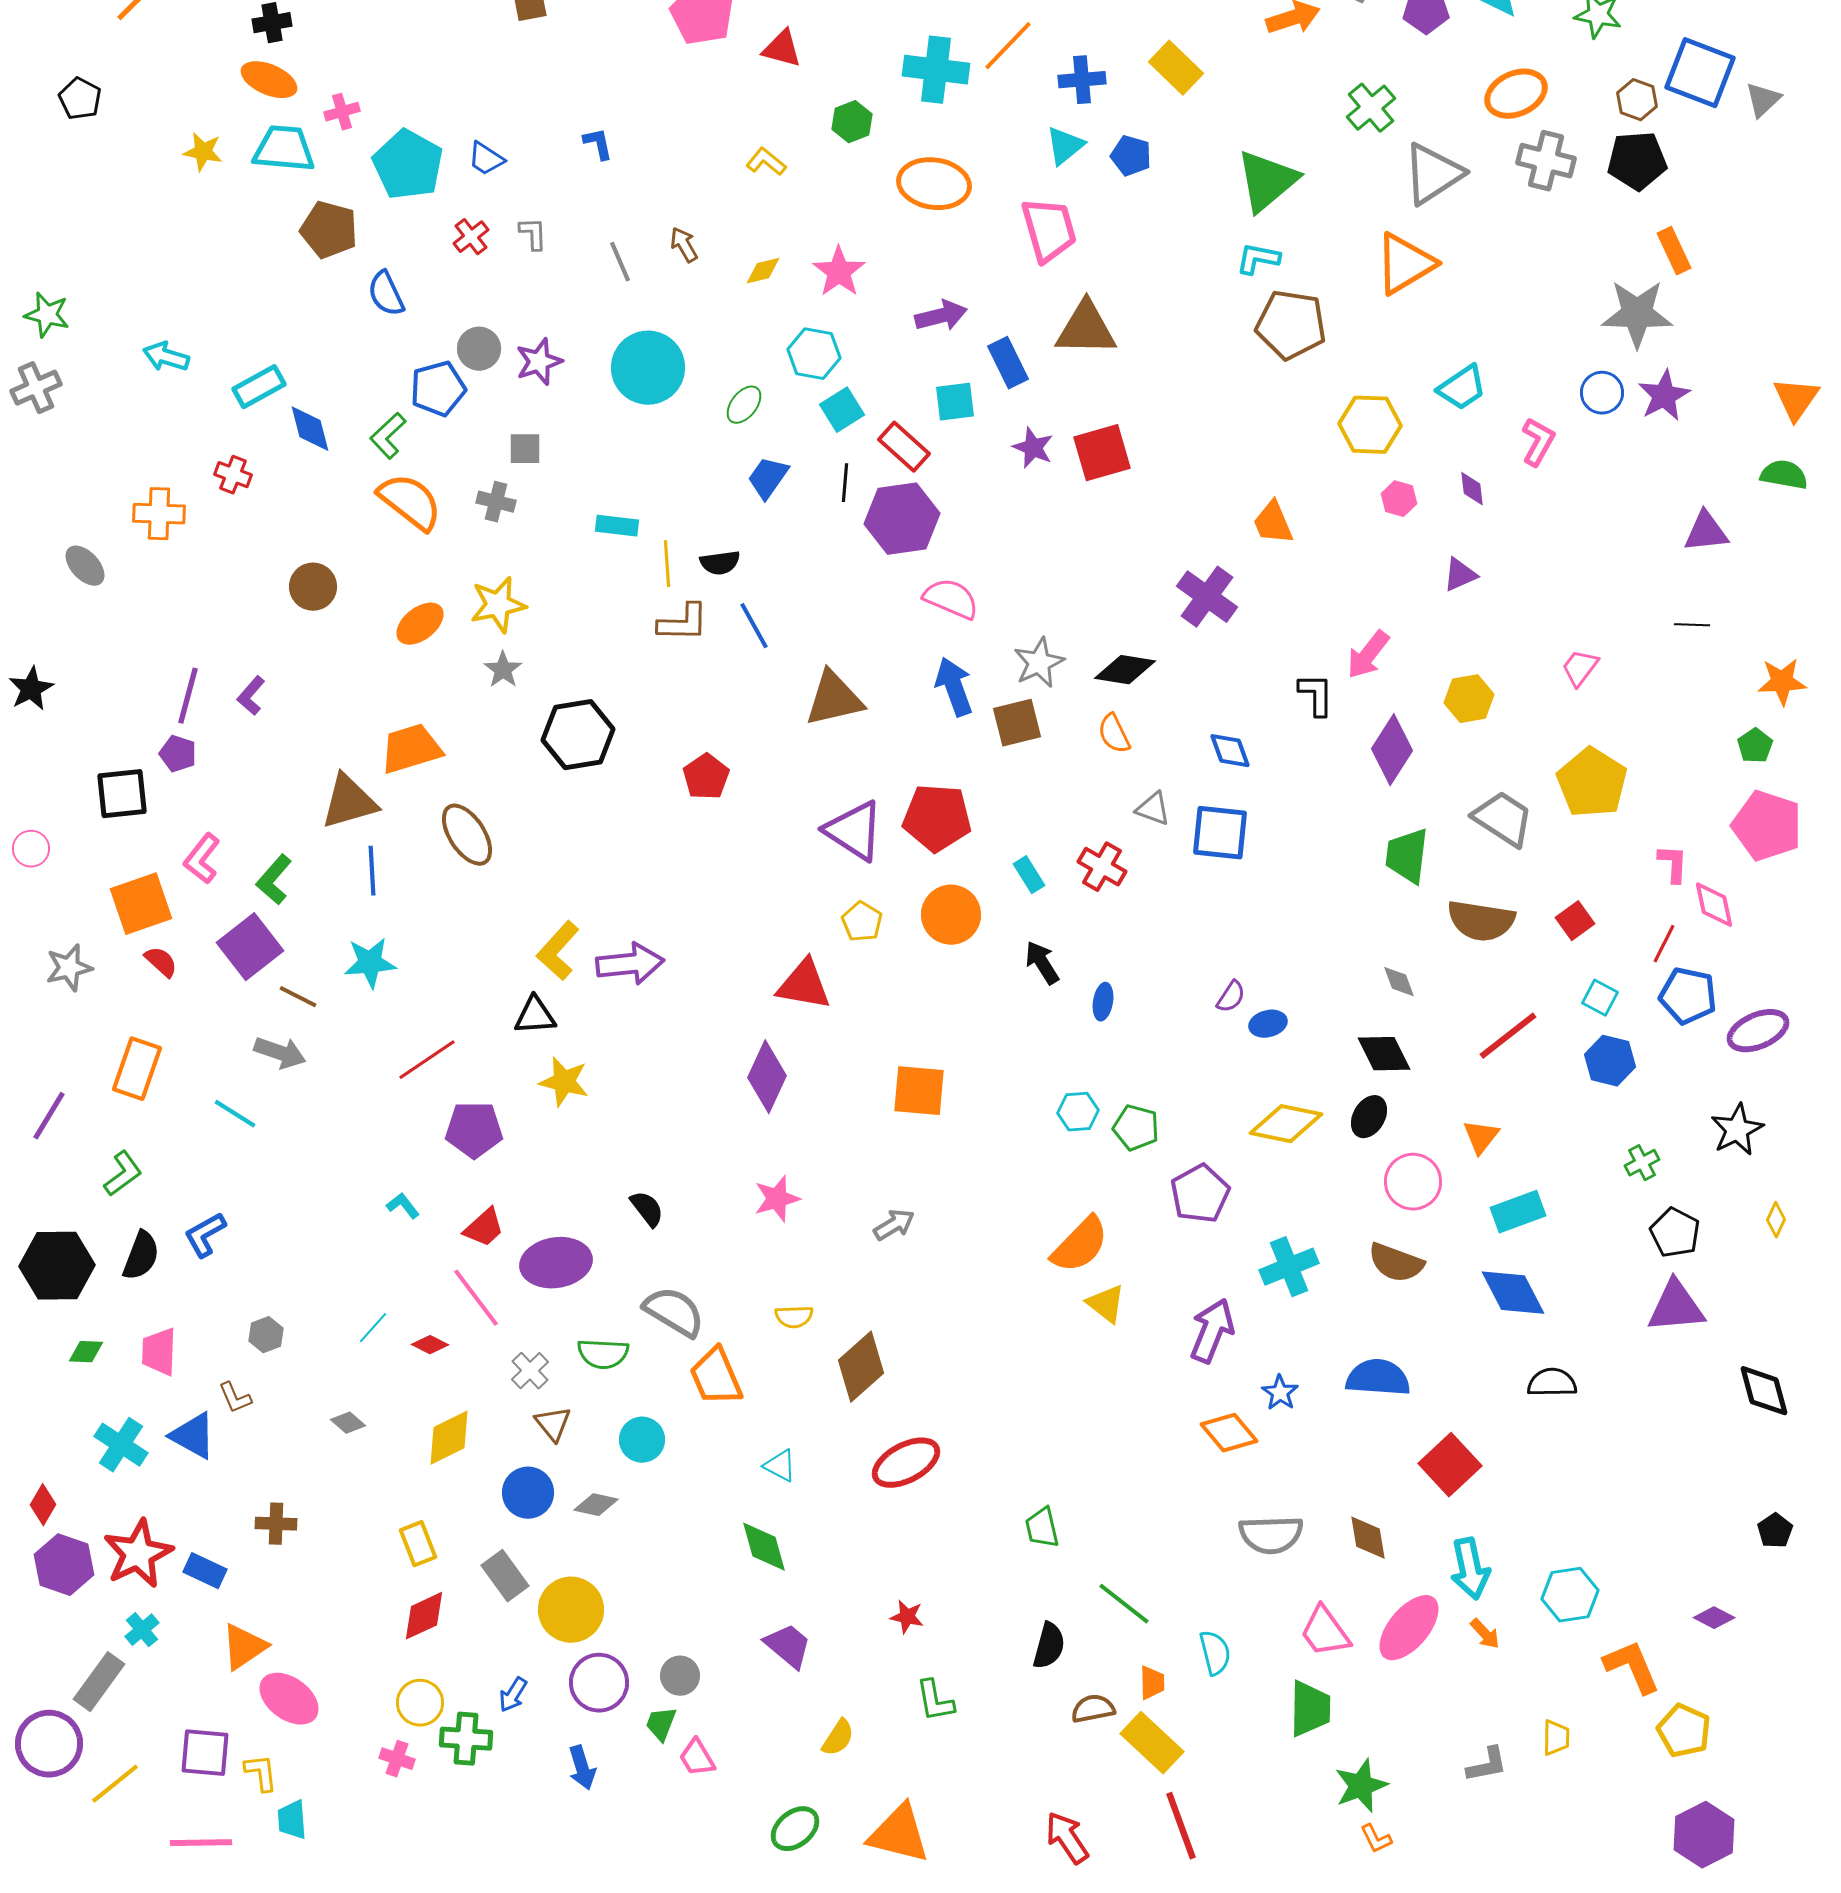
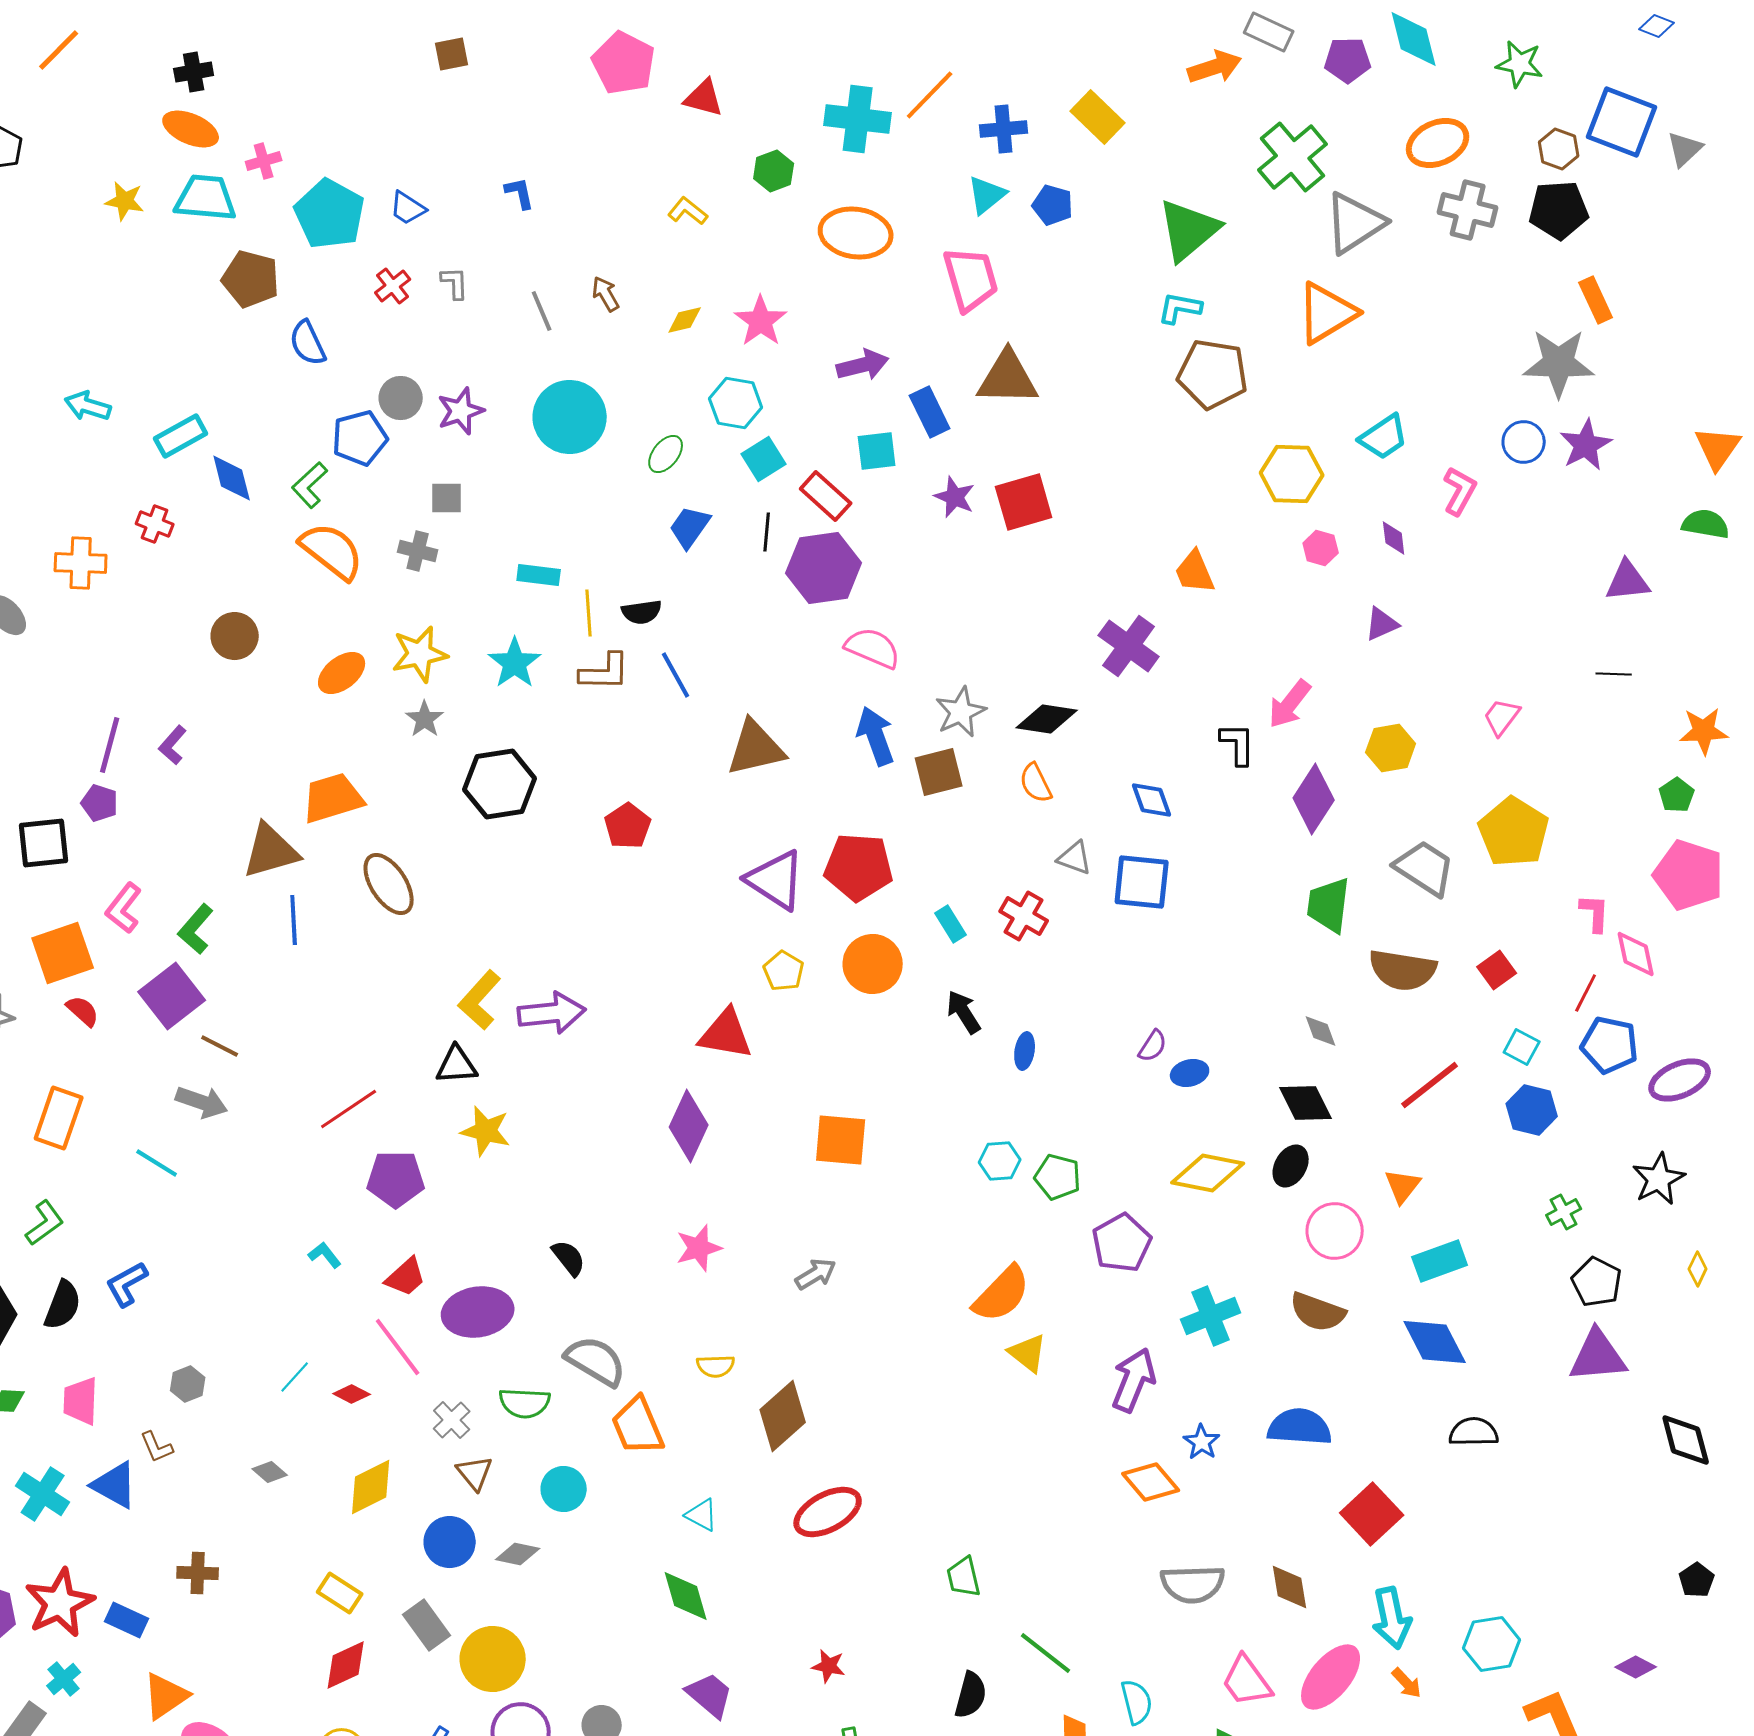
green cross: (1371, 108) -> (1293, 157), size x1.4
cyan star: (370, 963) -> (515, 663), moved, turned -30
yellow rectangle: (418, 1544) -> (340, 1593), turned -36

